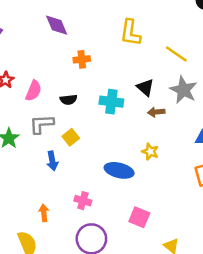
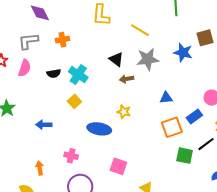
gray star: (183, 90) -> (148, 59), turned -30
cyan cross: (111, 102) -> (78, 75), moved, turned 30
gray L-shape: (42, 124) -> (28, 41), moved
yellow square: (71, 137) -> (74, 101), moved
blue arrow: (52, 161) -> (44, 125), turned 105

